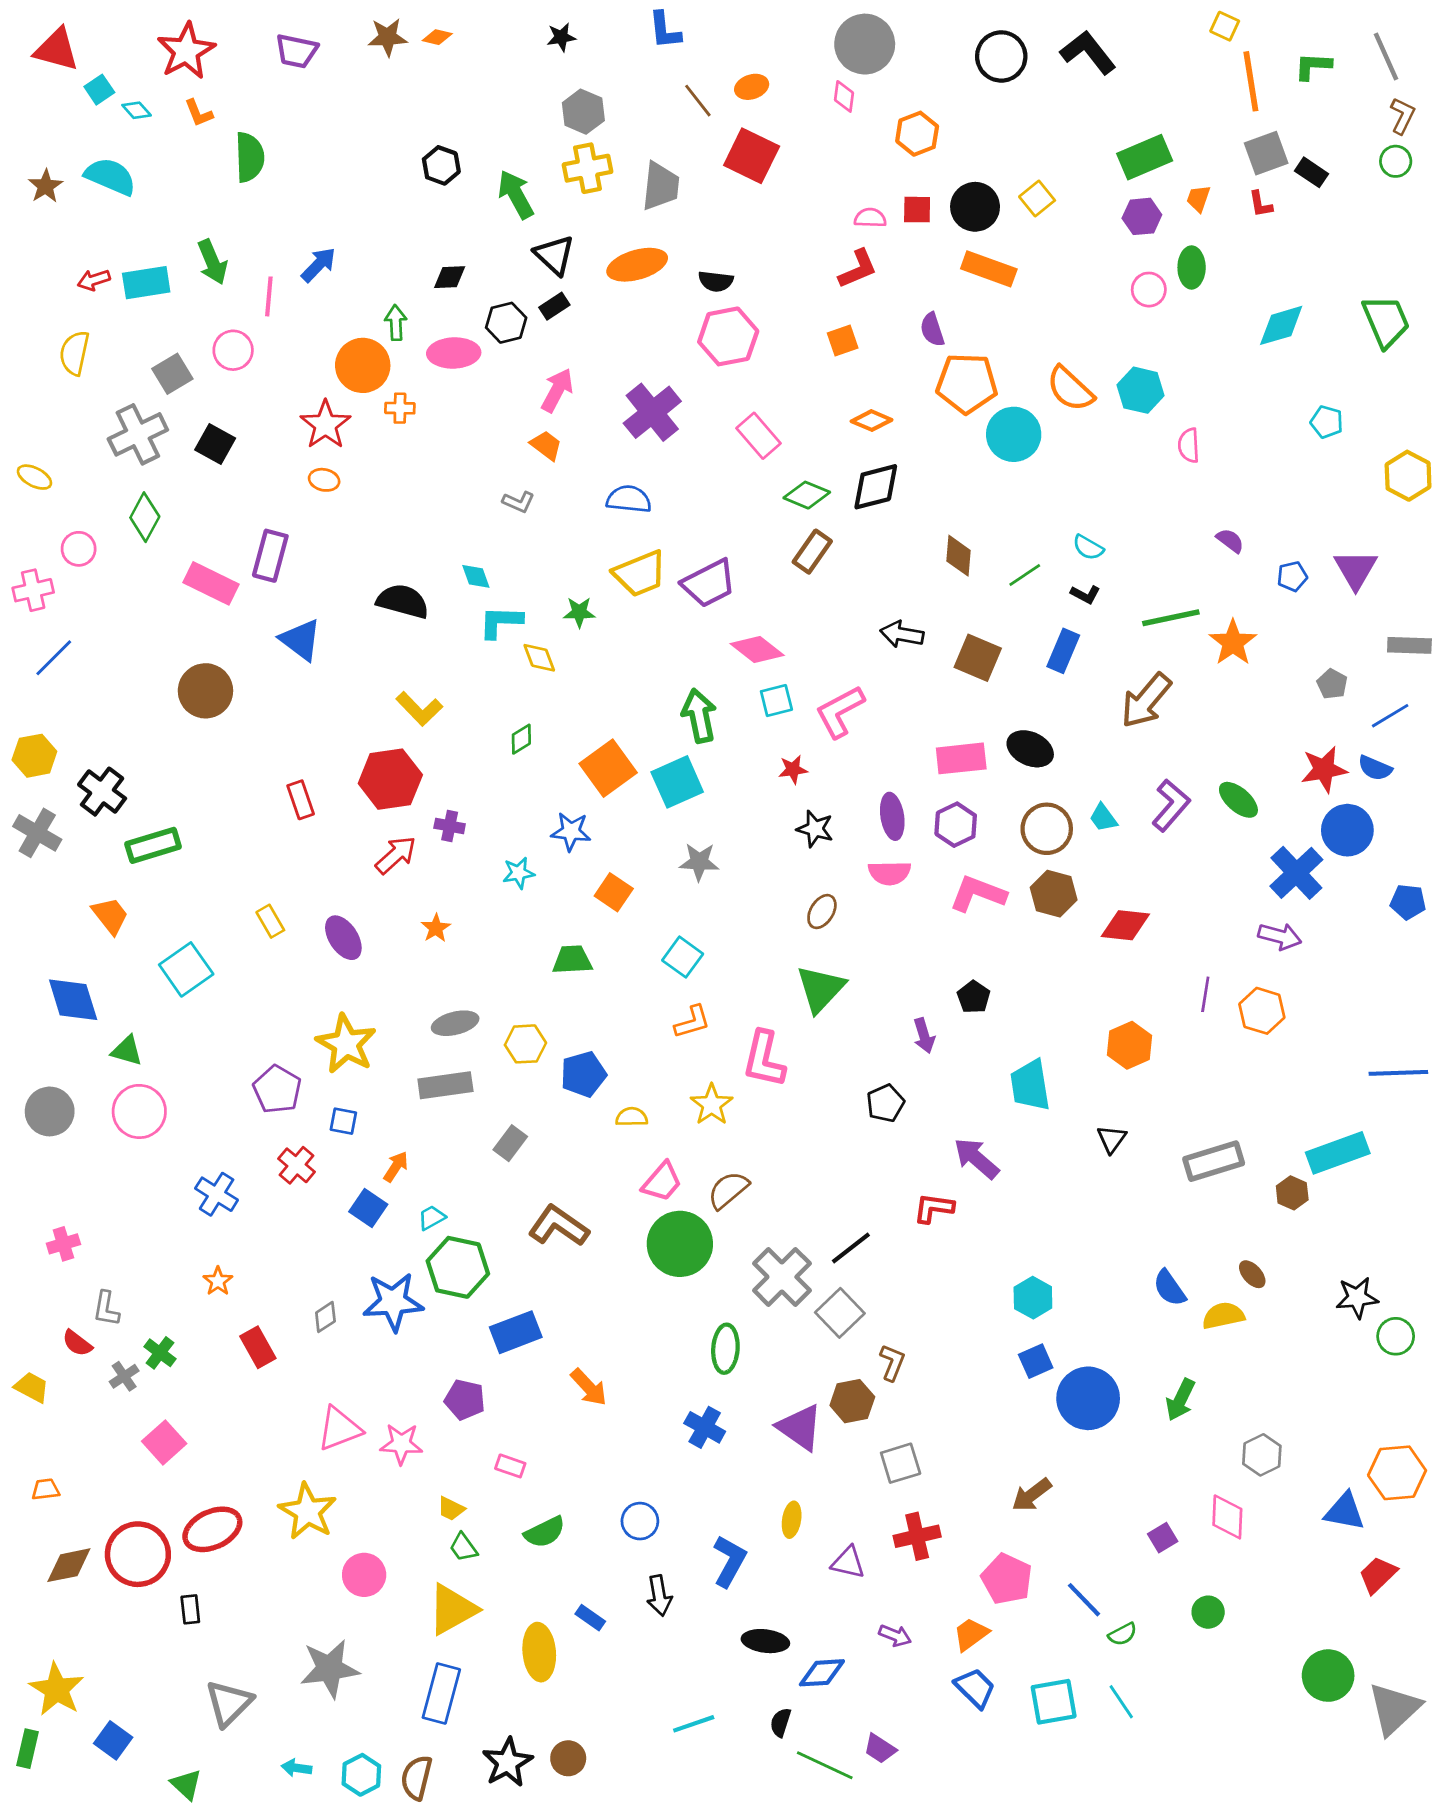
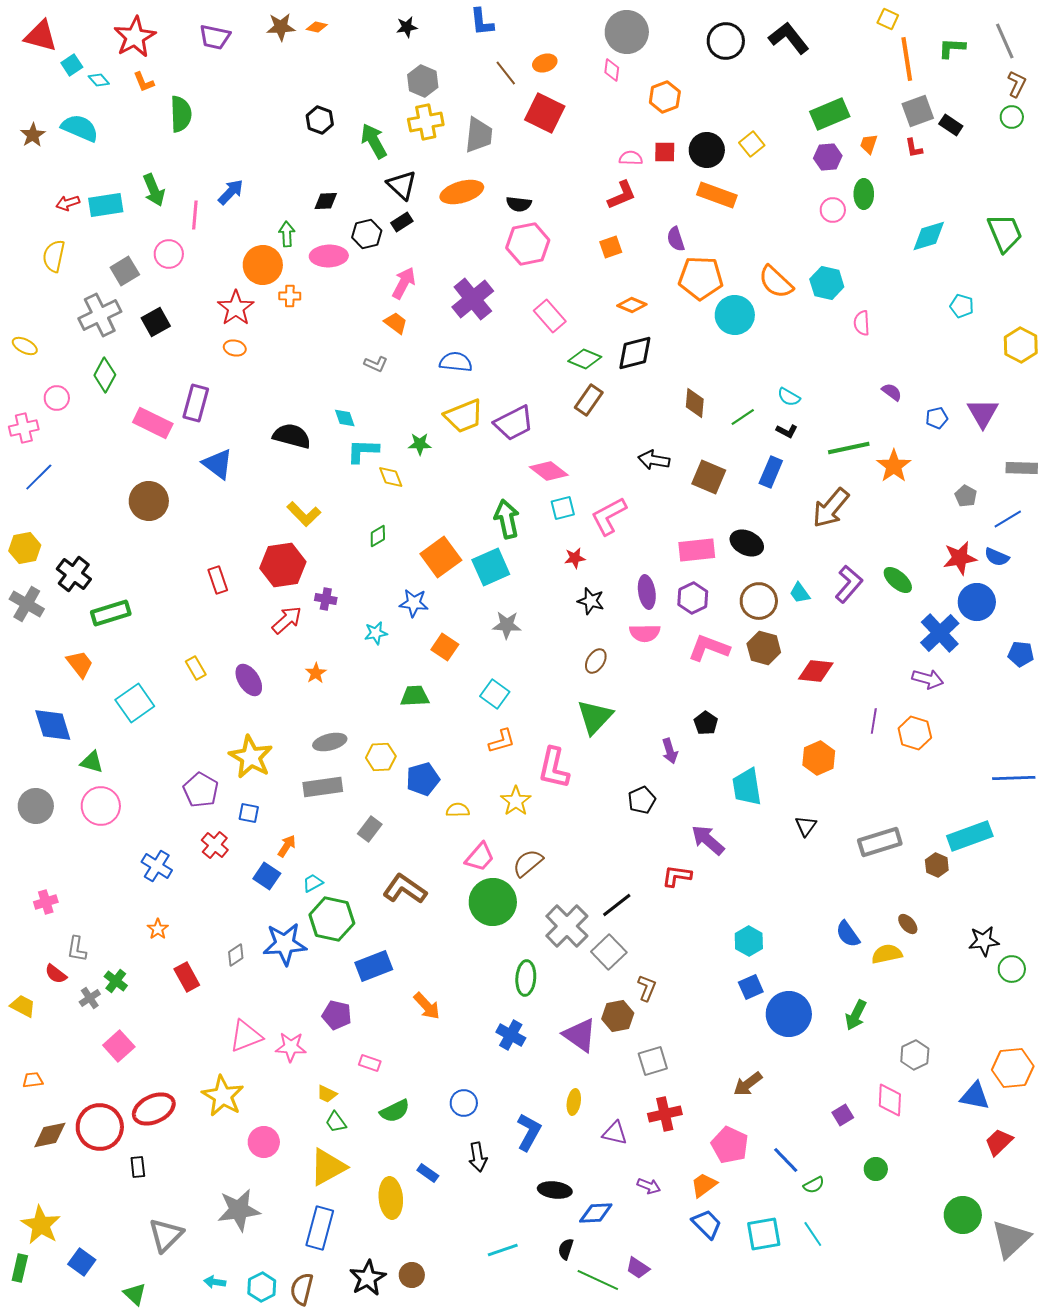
black square: (215, 444) -> (156, 322), turned 32

